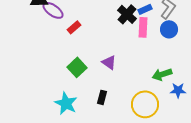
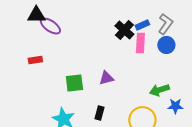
red rectangle: (74, 27) -> (35, 60), moved, turned 32
purple triangle: (109, 62) -> (106, 78), turned -49
green square: (77, 67) -> (74, 83), turned 36

